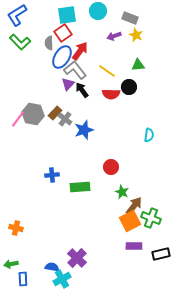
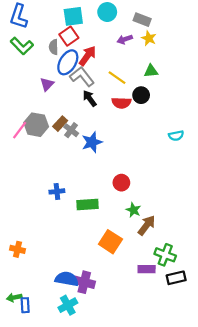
blue L-shape: (17, 15) -> (19, 16), turned -40
purple triangle: (68, 84) -> (47, 84), moved
cyan semicircle: (149, 135) -> (176, 136), moved, turned 72
green cross: (151, 218) -> (165, 255), moved
orange square: (130, 221) -> (110, 242), moved, turned -30
purple cross: (77, 258) -> (84, 282), turned -30
green arrow: (11, 264) -> (14, 297), moved
blue semicircle: (52, 267) -> (67, 279), moved, size x1.5

